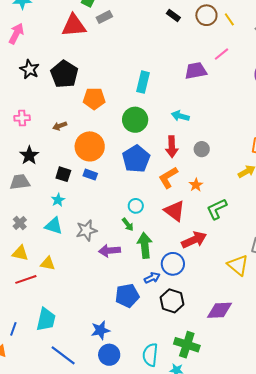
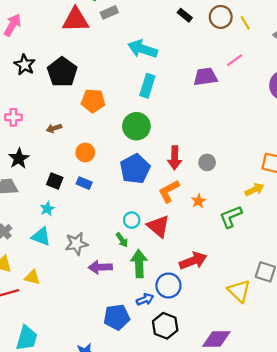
cyan arrow: (180, 116) -> (143, 49), moved, size x1.5
orange circle: (90, 146) -> (85, 153), size x0.6
green L-shape: (217, 209) -> (231, 217), moved
red triangle: (175, 211) -> (158, 226), moved

